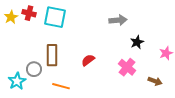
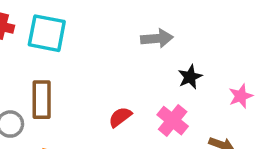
red semicircle: (88, 60) -> (120, 117), moved

